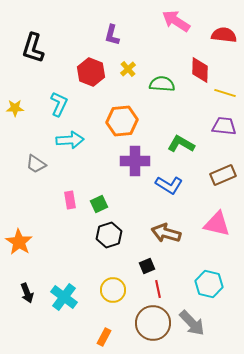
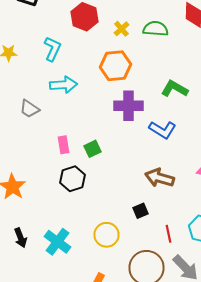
yellow cross: (128, 69) -> (122, 29), moved
black hexagon: (109, 235) -> (72, 179), moved
red line: (158, 289) -> (168, 234), moved

